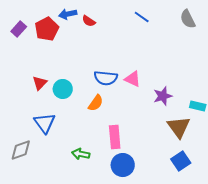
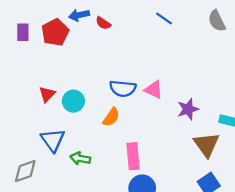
purple rectangle: (19, 29) -> (23, 32), turned -42
green arrow: (81, 154) -> (80, 158), moved

